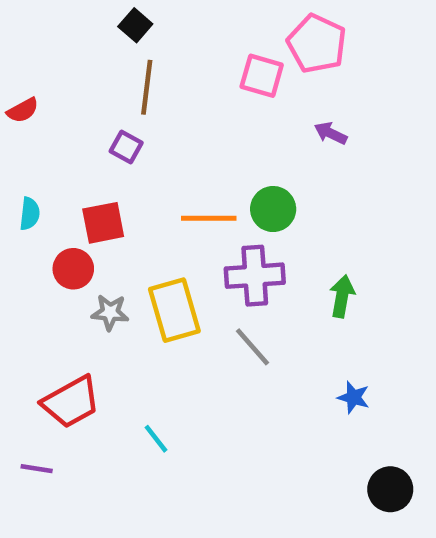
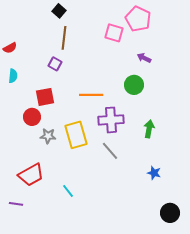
green circle: (273, 209) -> (134, 85), moved
cyan semicircle: (30, 214) -> (13, 76), moved

